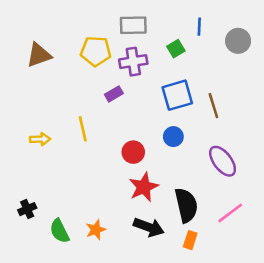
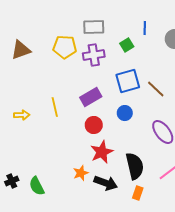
purple rectangle: (114, 94) -> (91, 97), moved, size x1.5
brown line: (213, 106) -> (156, 89), turned -30
black cross: (27, 209) -> (12, 181), moved
orange star: (96, 230) -> (81, 173), moved

